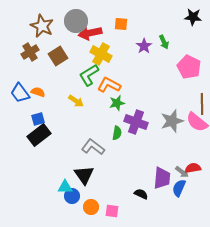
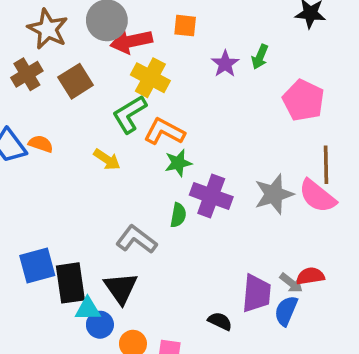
green arrow: (164, 42) -> (260, 57), turned 48
blue square: (38, 119) -> (37, 266), moved, size x1.5
black rectangle: (39, 135) -> (70, 283), moved, turned -60

